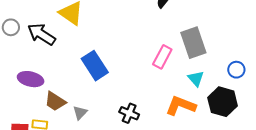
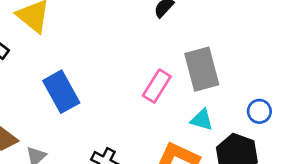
cyan triangle: (196, 79) -> (202, 120), turned -36

